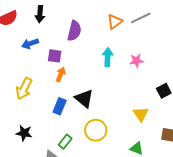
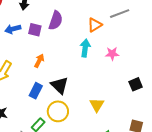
orange triangle: (115, 22) -> (95, 25), moved
purple square: (55, 56) -> (35, 30), moved
yellow triangle: (141, 114) -> (97, 105), moved
yellow circle: (96, 130) -> (58, 111), moved

